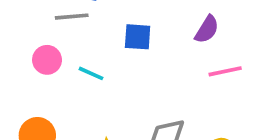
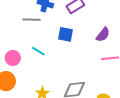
pink circle: (47, 60) -> (13, 58), moved

